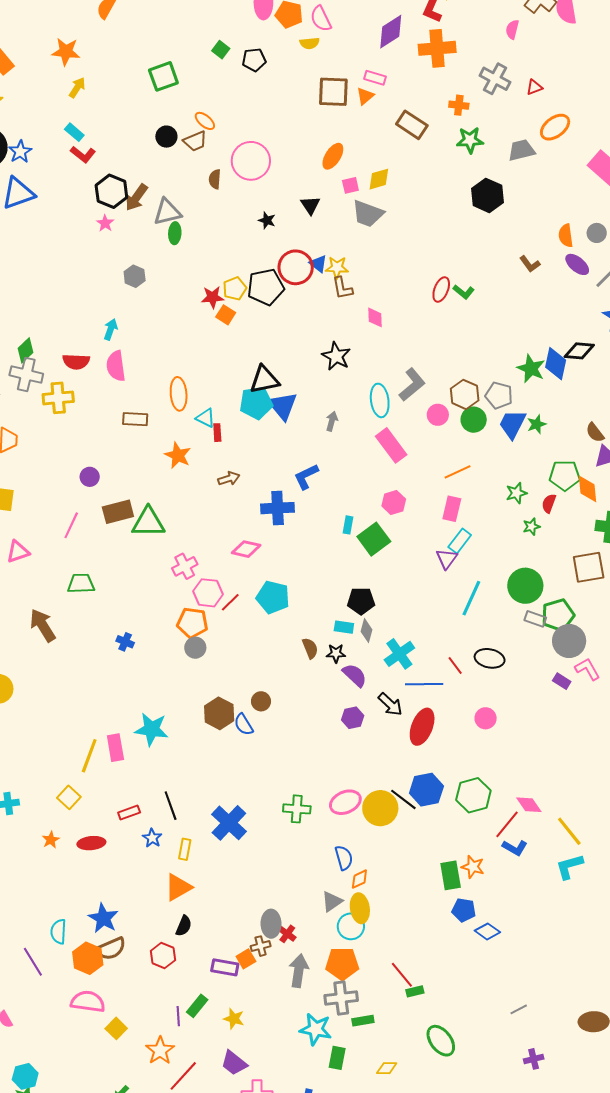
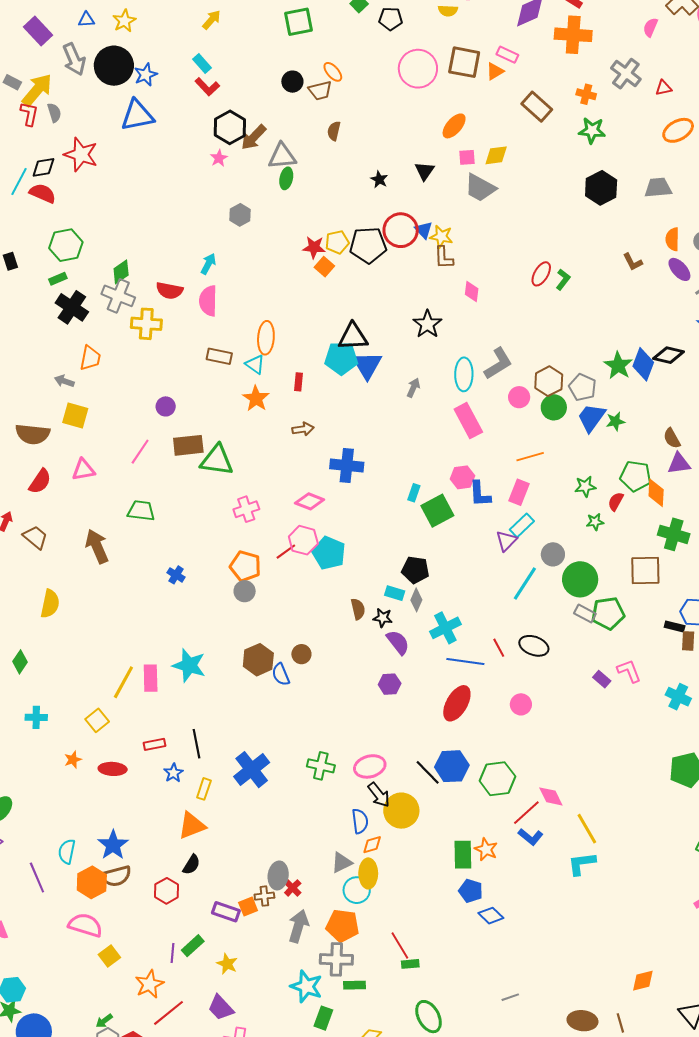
gray trapezoid: (521, 150) -> (658, 188), moved
pink circle: (251, 161) -> (418, 69), moved
green L-shape: (464, 292) -> (563, 280), turned -100
cyan triangle: (206, 418) -> (255, 364), moved
blue L-shape: (306, 477) -> (480, 494), moved, turned -76
pink hexagon: (208, 593) -> (303, 540), moved
gray circle: (569, 641) -> (553, 554), moved, size x0.7
black arrow: (390, 704) -> (379, 795), moved
yellow circle: (380, 808) -> (401, 811), moved

